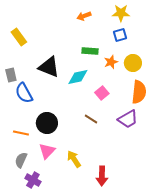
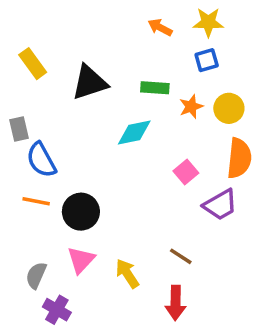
orange arrow: (84, 16) -> (160, 27), moved, turned 48
black triangle: (49, 67) -> (90, 83), moved, turned -40
pink square: (102, 93) -> (186, 172), moved
brown line: (91, 119) -> (181, 256), moved
orange line: (21, 133) -> (36, 201), moved

